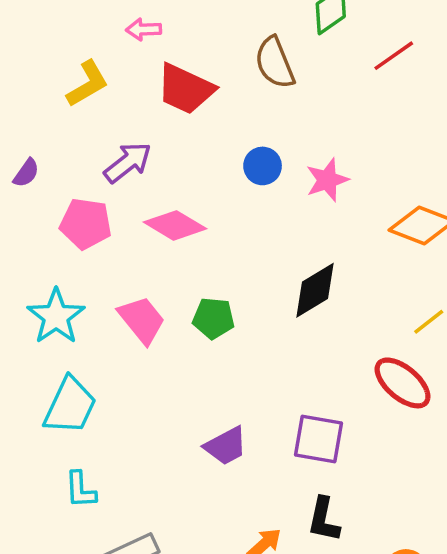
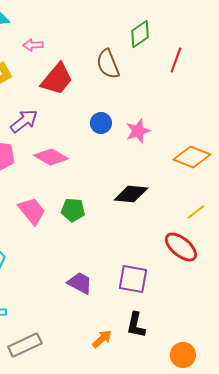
red line: (394, 56) -> (176, 60), turned -35
red trapezoid: (186, 89) -> (57, 79), turned -75
black diamond: (315, 290) -> (131, 194), turned 36
purple trapezoid: (226, 446) -> (80, 283), turned -124

